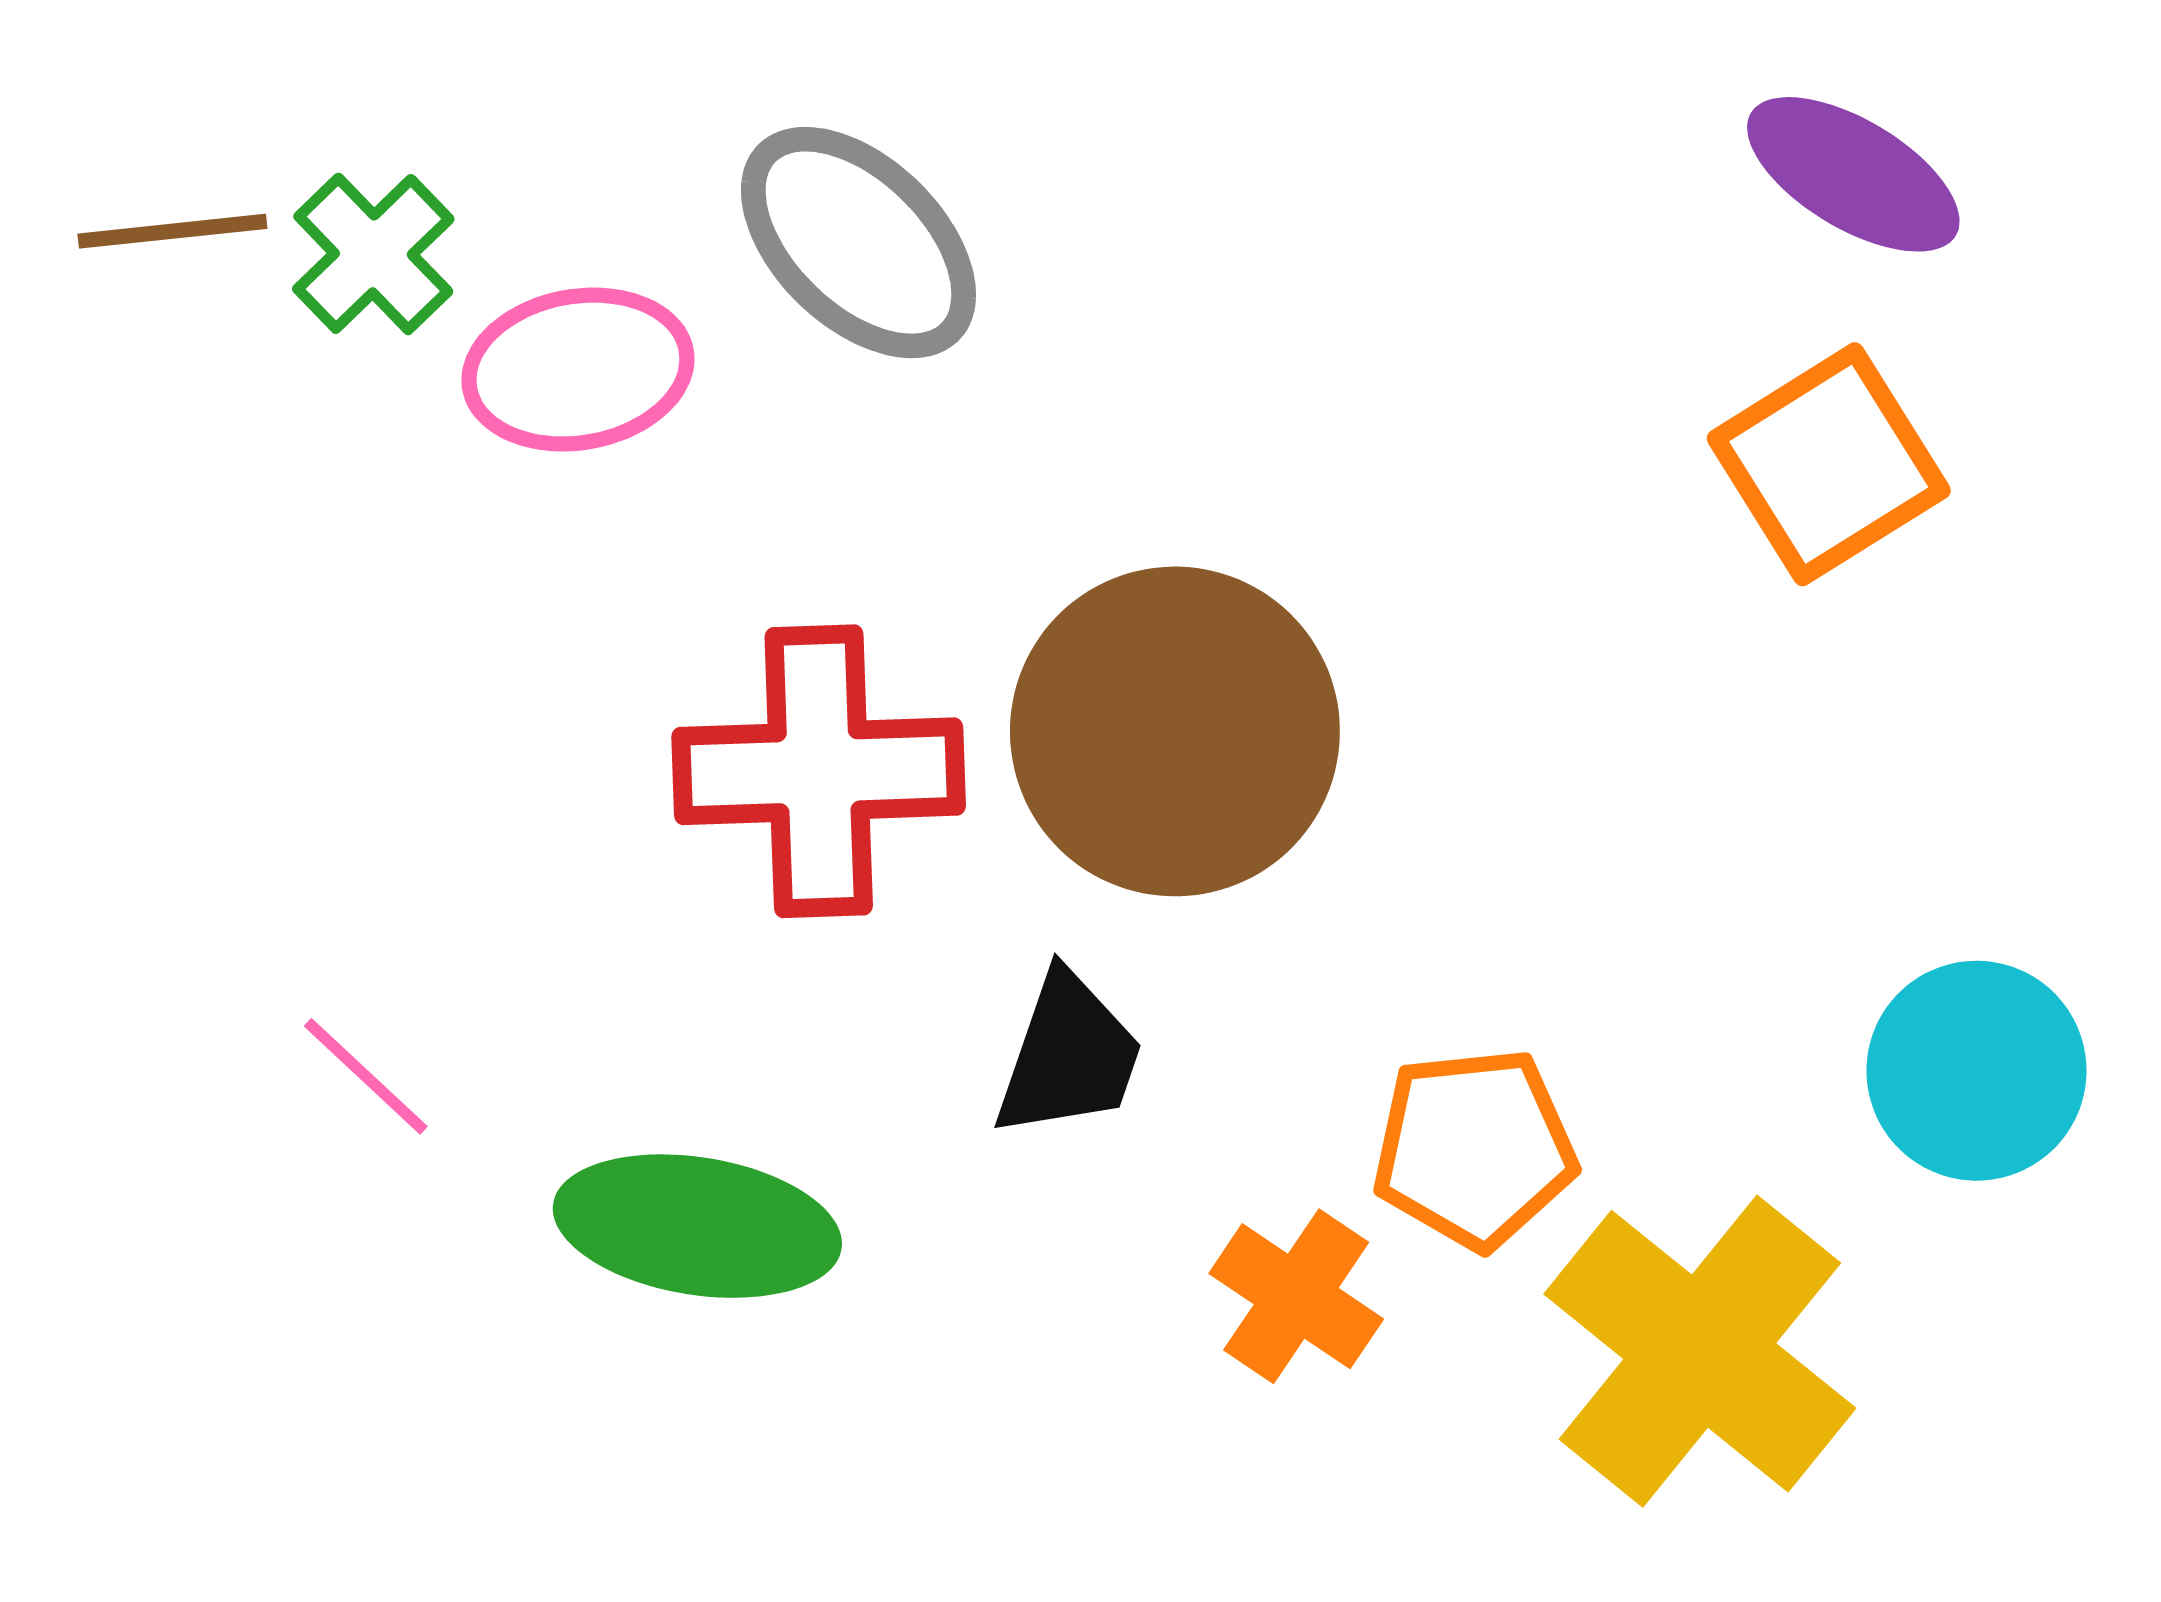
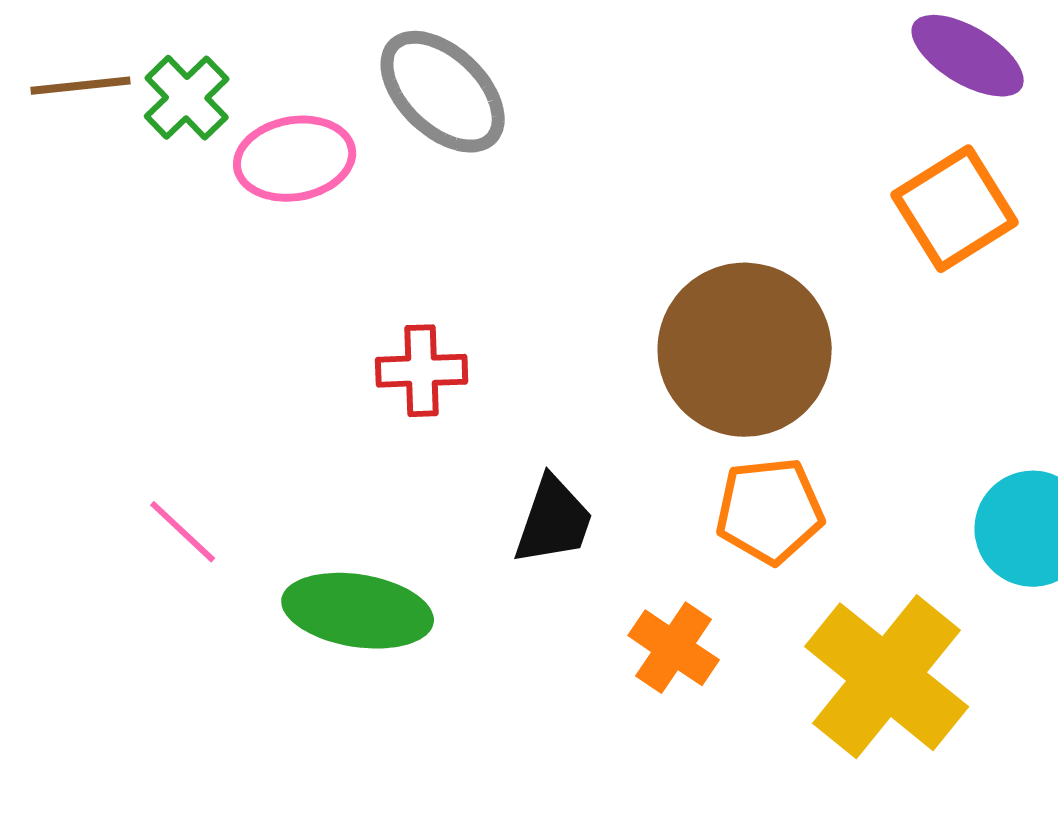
brown circle: (1175, 731) -> (745, 350), moved
red cross: (819, 771) -> (422, 371), size x0.6
orange pentagon: (1474, 1148) -> (770, 511), moved

